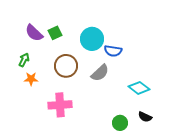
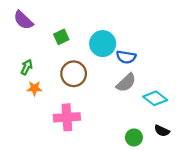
purple semicircle: (34, 33) -> (23, 20), moved
gray semicircle: (100, 73) -> (126, 83), moved

